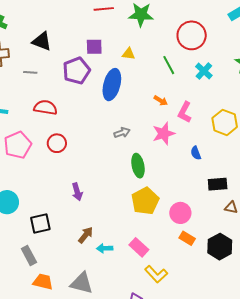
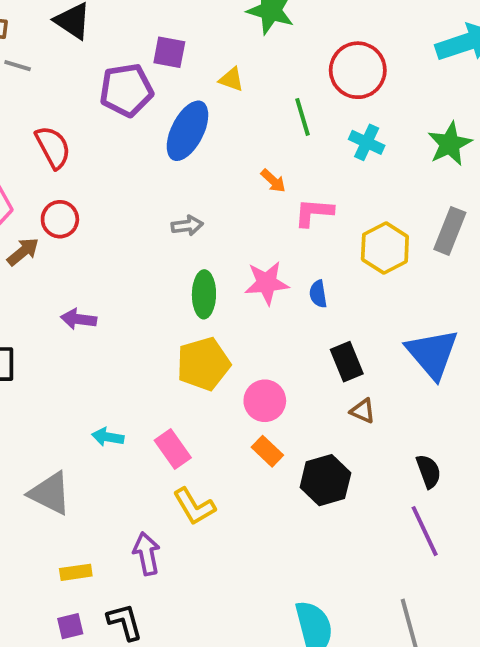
cyan cross: (204, 71) -> (367, 142), turned -30
gray line: (30, 72) -> (18, 66), moved
red semicircle: (46, 108) -> (53, 147), turned 40
pink L-shape: (185, 112) -> (314, 212), turned 55
pink star: (164, 134) -> (267, 283), moved
black rectangle: (218, 184) -> (347, 362), turned 60
purple arrow: (77, 192) -> (79, 319), turned 102
brown arrow: (86, 235) -> (23, 252), moved

